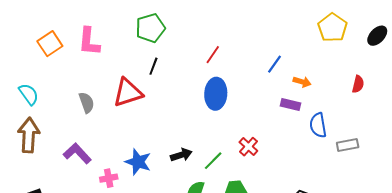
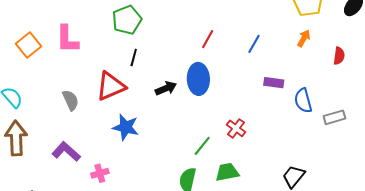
red line: (213, 55) -> (208, 39), moved
orange arrow: (302, 82) -> (304, 38), moved, turned -72
black arrow: (181, 155) -> (166, 88), moved
blue star: (138, 162) -> (126, 127), moved

